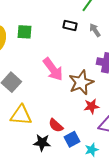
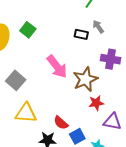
black rectangle: (70, 26) -> (81, 34), moved
green square: (24, 32) -> (28, 30), turned 35

